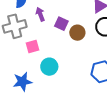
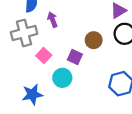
purple square: (61, 24) -> (75, 57), moved
pink square: (33, 47) -> (44, 55), turned -32

